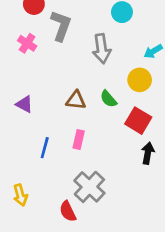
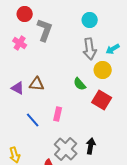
gray arrow: (102, 49) -> (90, 49), moved
brown triangle: (76, 100) -> (37, 84), moved
blue line: (45, 148) -> (33, 120), turned -56
black arrow: (148, 153) -> (91, 146), moved

